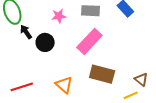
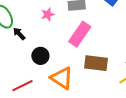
black circle: (45, 42) -> (40, 56), moved
orange triangle: (64, 85) -> (62, 78), size x1.4

